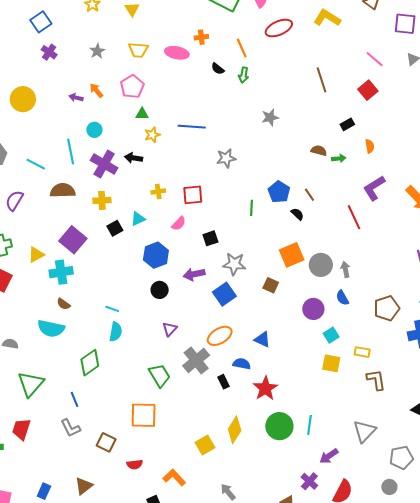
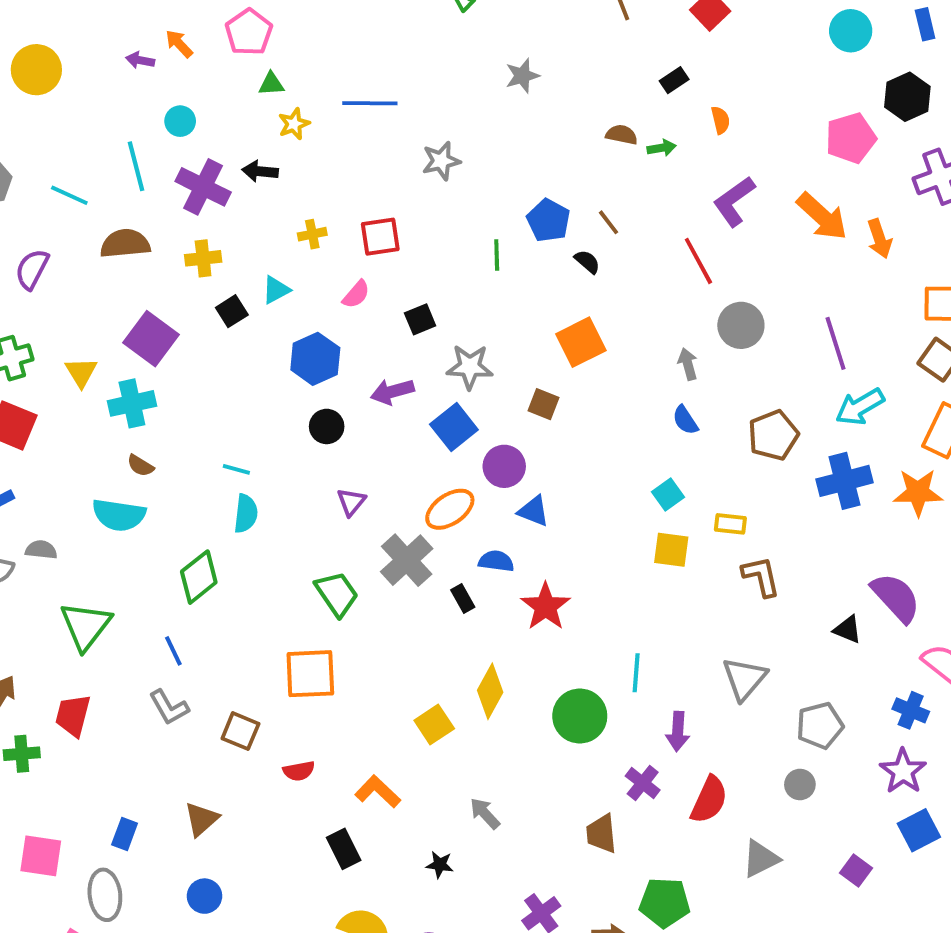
yellow triangle: (36, 255) -> (81, 372), turned -30
gray circle: (321, 265) -> (741, 325), moved
purple circle: (313, 309) -> (504, 466), moved
green circle: (279, 426) -> (580, 716), moved
purple arrow: (329, 456) -> (678, 731), turned -48

